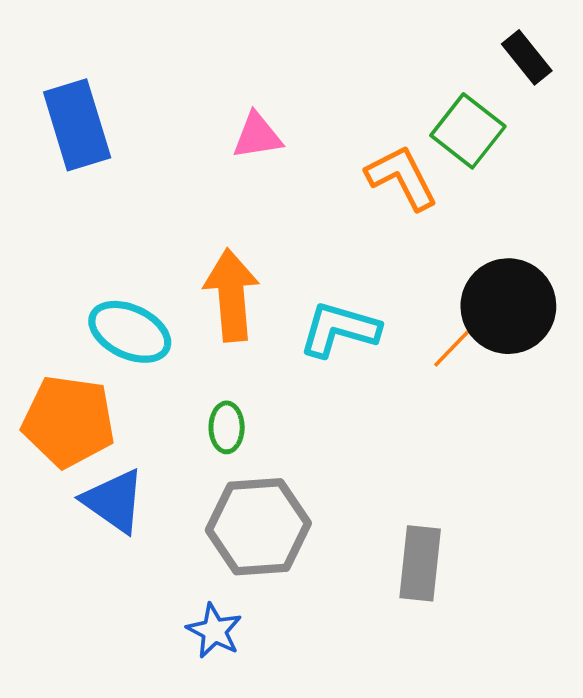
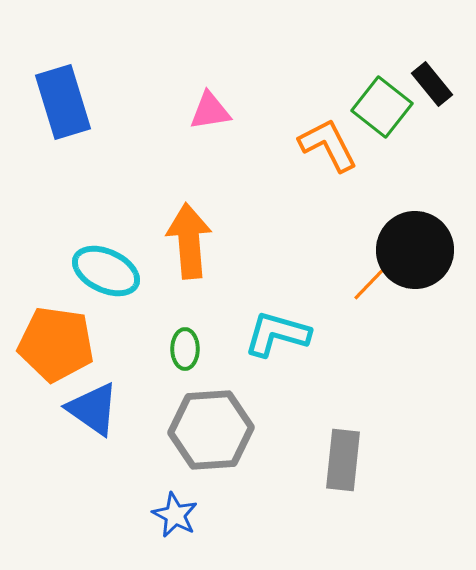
black rectangle: (527, 57) -> (432, 84), moved
cyan L-shape: (339, 329) -> (277, 334), moved

